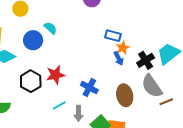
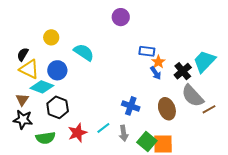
cyan semicircle: (50, 28) -> (84, 52), size x1.5
blue circle: (33, 40) -> (57, 70), moved
red star: (55, 75) -> (77, 133), moved
black hexagon: (31, 81) -> (58, 107), moved

